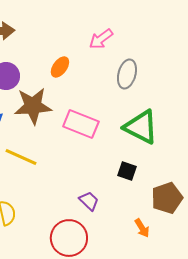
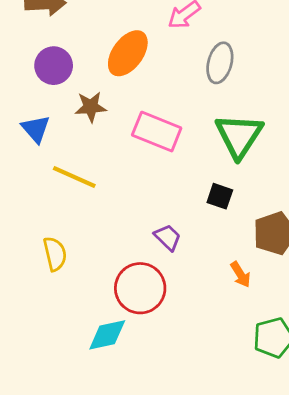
orange ellipse: (60, 67) -> (128, 53), size x1.6
brown star: (33, 106) -> (91, 107), size x0.6
green triangle: (141, 127) -> (239, 136), turned 36

